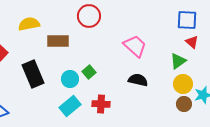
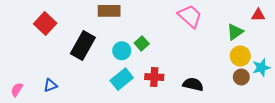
red triangle: (192, 42) -> (258, 15), moved, turned -40
black rectangle: (33, 74) -> (83, 46), turned 52
black semicircle: (138, 80) -> (193, 84), moved

